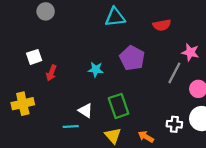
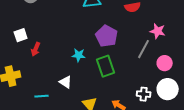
cyan star: (96, 70) -> (79, 55), moved
green rectangle: (119, 106) -> (106, 66), moved
cyan line: (71, 126) -> (42, 96), moved

